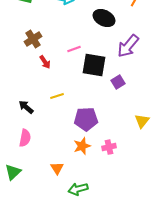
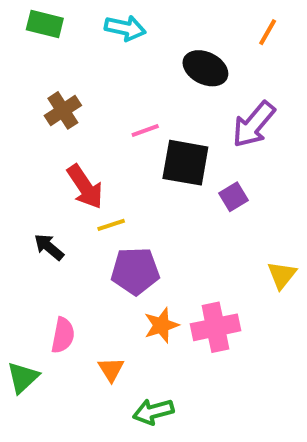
red arrow: (45, 62) -> (85, 187), moved, size x1.6
purple pentagon: (86, 119) -> (135, 271), moved
pink semicircle: (25, 138) -> (63, 335), moved
pink cross: (109, 147) -> (216, 327), size x1.6

